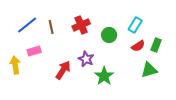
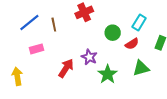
red cross: (81, 25) -> (84, 12), moved
red semicircle: (138, 46) -> (132, 44), moved
yellow arrow: (15, 65) -> (17, 76), moved
green triangle: (149, 70) -> (141, 68), moved

